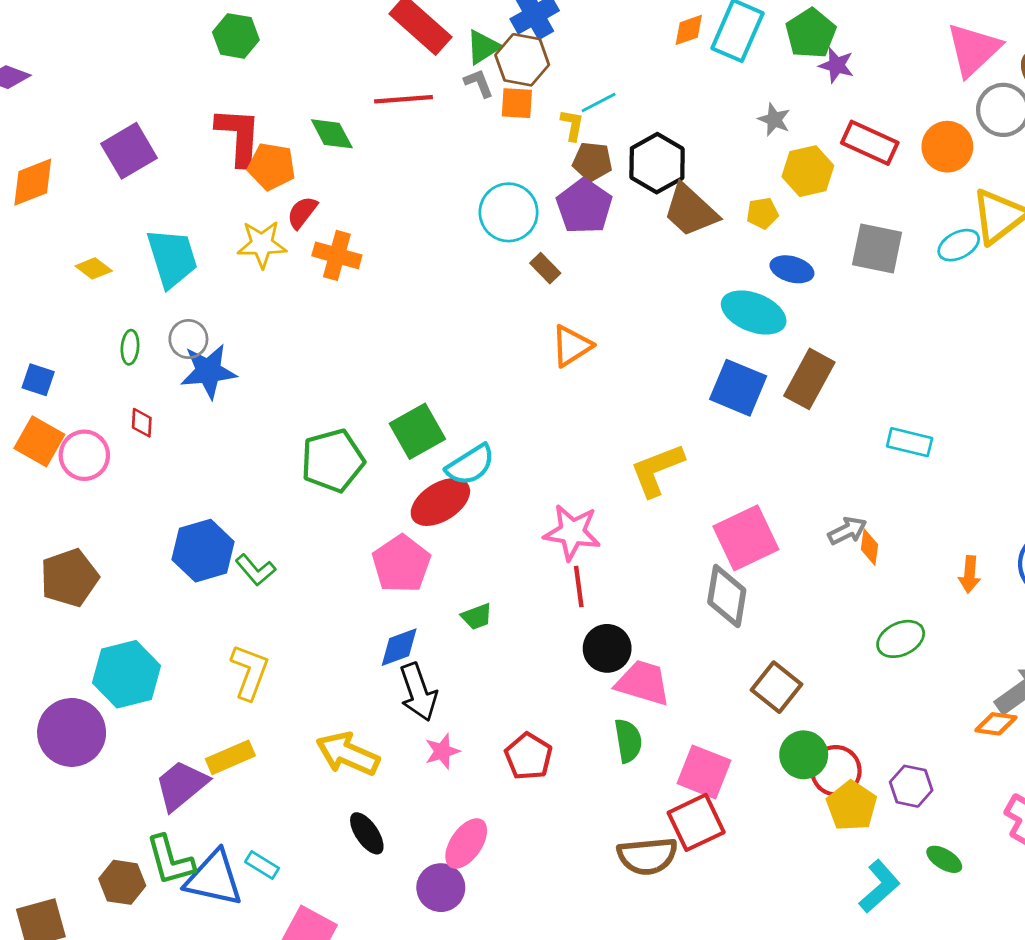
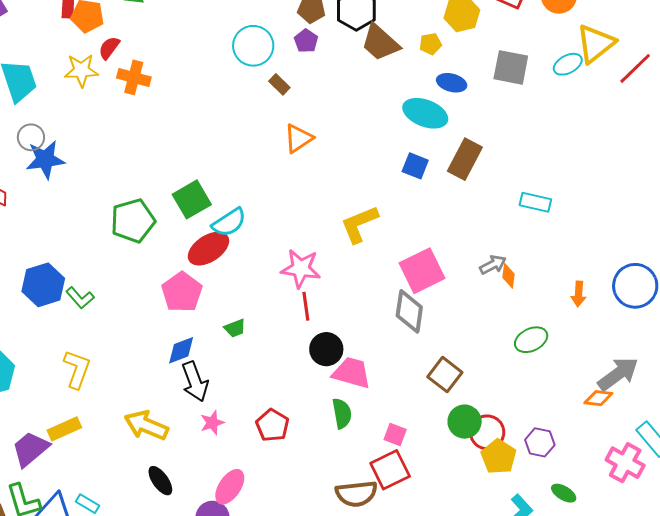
purple pentagon: (584, 206) -> (306, 41), size x0.6
blue square: (738, 388) -> (415, 166), size x0.7
pink square: (704, 772) -> (395, 434), size x0.6

